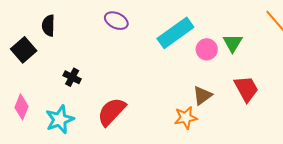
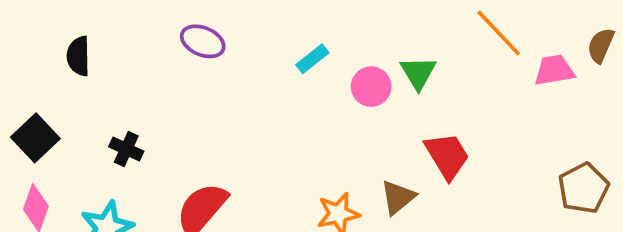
cyan rectangle: (175, 33) -> (312, 59), size x0.5
black square: (24, 50) -> (35, 138), moved
brown triangle: (202, 95) -> (398, 197), moved

